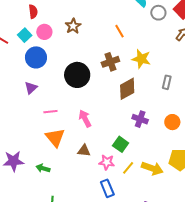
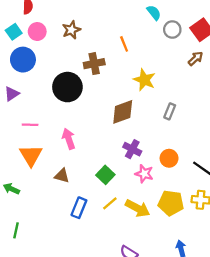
brown cross: (110, 62) -> (94, 64), moved
pink star: (107, 162) -> (144, 174), moved
blue rectangle: (107, 188) -> (79, 208), moved, turned 36

